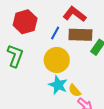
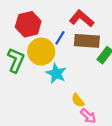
yellow circle: (57, 60) -> (41, 52), moved
cyan star: (58, 85) -> (56, 73), moved

